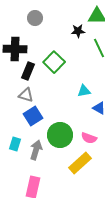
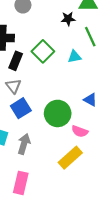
cyan triangle: (84, 91) -> (74, 57), moved
gray triangle: (26, 95) -> (13, 86), turned 35
green circle: (60, 135) -> (58, 113), moved

